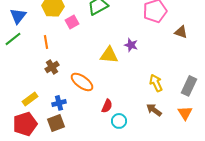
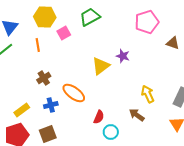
orange line: (46, 42) -> (38, 45), moved
yellow triangle: (109, 55) -> (101, 66), turned -42
blue cross: (59, 103) -> (51, 105), moved
brown arrow: (154, 110) -> (137, 115), moved

